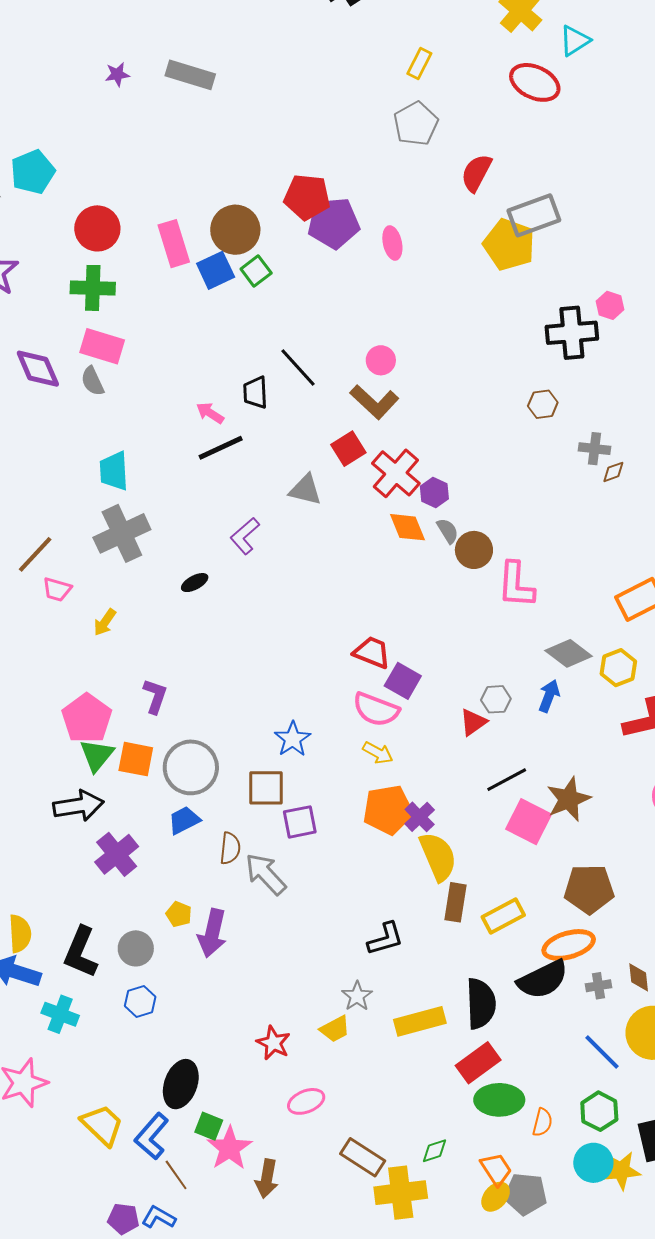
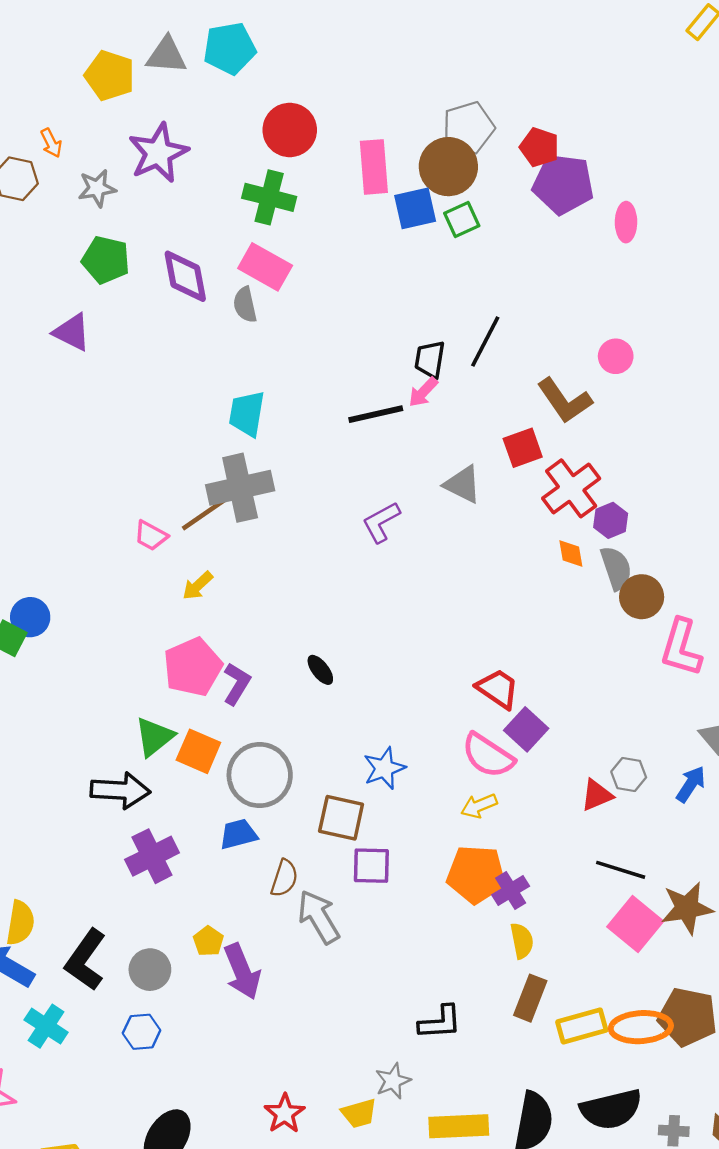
gray pentagon: (416, 124) -> (468, 128), moved
red pentagon: (307, 197) -> (539, 147), size x0.7
pink circle: (381, 360) -> (616, 356), moved
black line: (298, 368) -> (485, 341), turned 57
pink arrow: (210, 413) -> (423, 392), moved, turned -92
orange diamond: (408, 527) -> (571, 553), size x0.7
gray semicircle: (448, 531) -> (616, 568), size x1.4
brown line: (35, 554) -> (204, 514), moved
black ellipse: (195, 583) -> (320, 670), moved, turned 68
pink pentagon: (87, 718) -> (193, 667), moved
yellow arrow: (378, 753) -> (479, 806), turned 116
black line: (507, 780) -> (621, 870), turned 33
yellow semicircle: (438, 857) -> (522, 941), size x0.6
purple arrow: (212, 933) -> (242, 972), turned -48
orange ellipse: (569, 945) -> (641, 1027), moved

